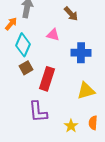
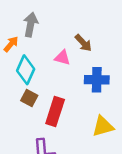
brown arrow: (71, 14) -> (83, 43), moved
brown square: (26, 68) -> (29, 98), turned -32

